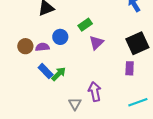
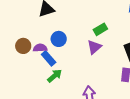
green rectangle: (85, 25) -> (100, 29), moved
blue rectangle: (46, 71) -> (49, 58), moved

